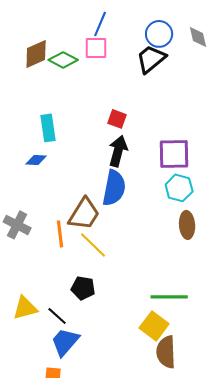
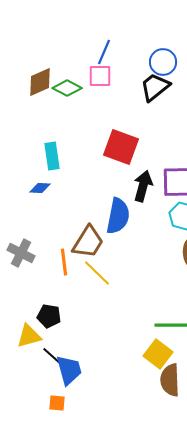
red square: (117, 119) -> (121, 147), size x1.8
black arrow: (118, 151) -> (143, 186), moved
black pentagon: (83, 288) -> (49, 316), moved
black line: (57, 316) -> (52, 356), moved
blue trapezoid: (65, 342) -> (69, 370), turned 124

